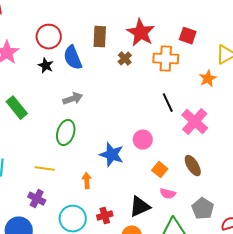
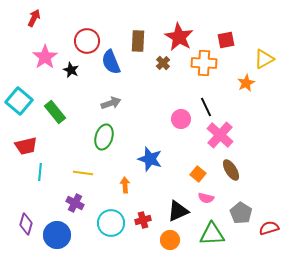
red square: (188, 36) -> (226, 40), turned -30
black star: (46, 66) -> (71, 70), moved
pink cross: (195, 122) -> (220, 135), moved
pink circle: (143, 140) -> (181, 119), moved

